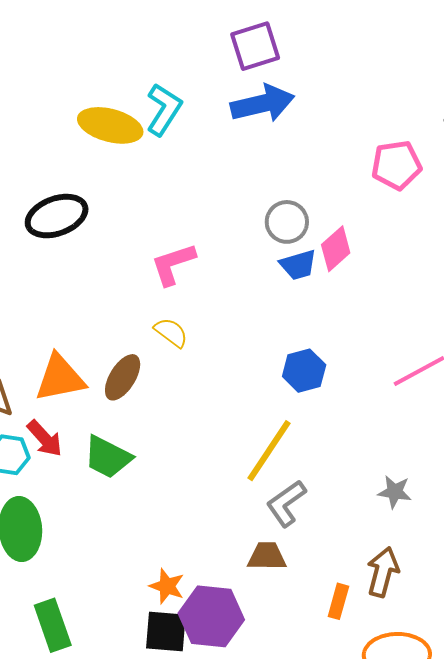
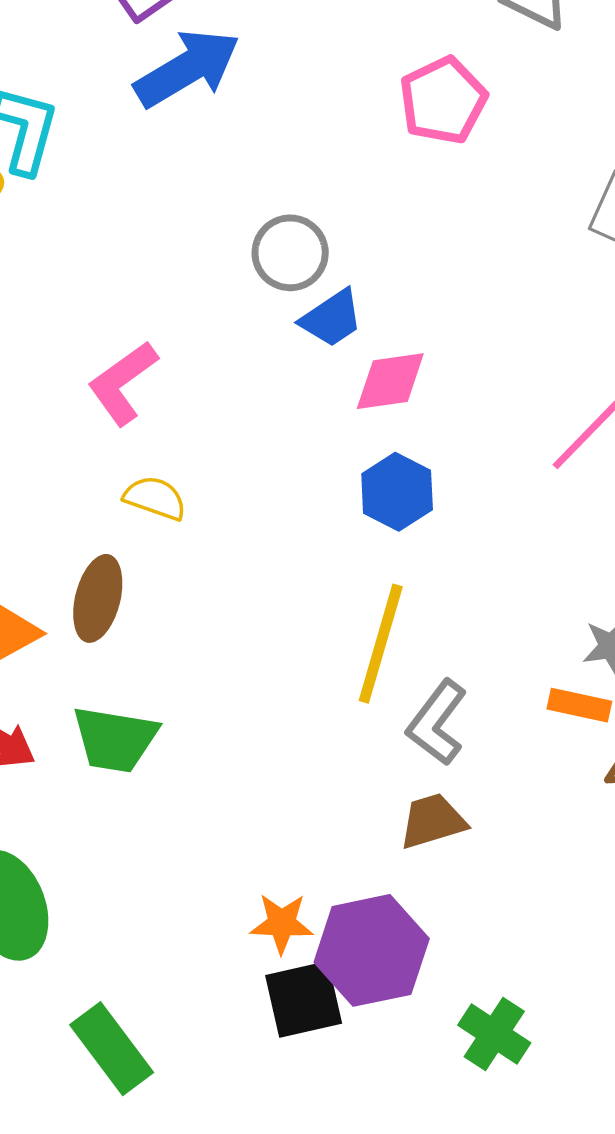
pink diamond: (336, 249) -> (390, 381), moved, turned 51
orange rectangle: (338, 601) -> (579, 705), moved, turned -76

